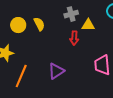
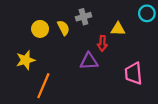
gray cross: (71, 14) -> (83, 17), moved
purple triangle: (56, 71) -> (89, 61), moved, turned 30

